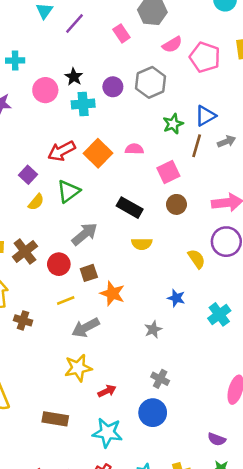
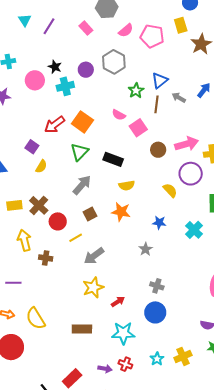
gray arrow: (227, 141) -> (179, 98), turned -120
pink semicircle: (134, 149) -> (119, 115), moved, turned -144
green triangle: (68, 191) -> (79, 152), moved
brown circle: (176, 204) -> (158, 150), moved
red circle: (59, 264) -> (58, 221), moved
orange star: (112, 293) -> (121, 212), moved

